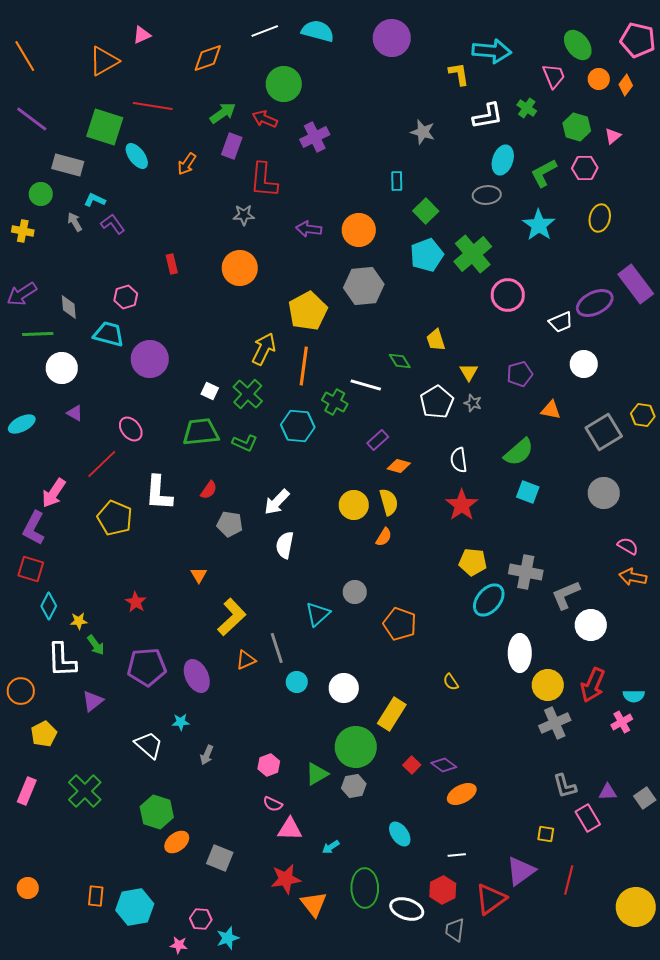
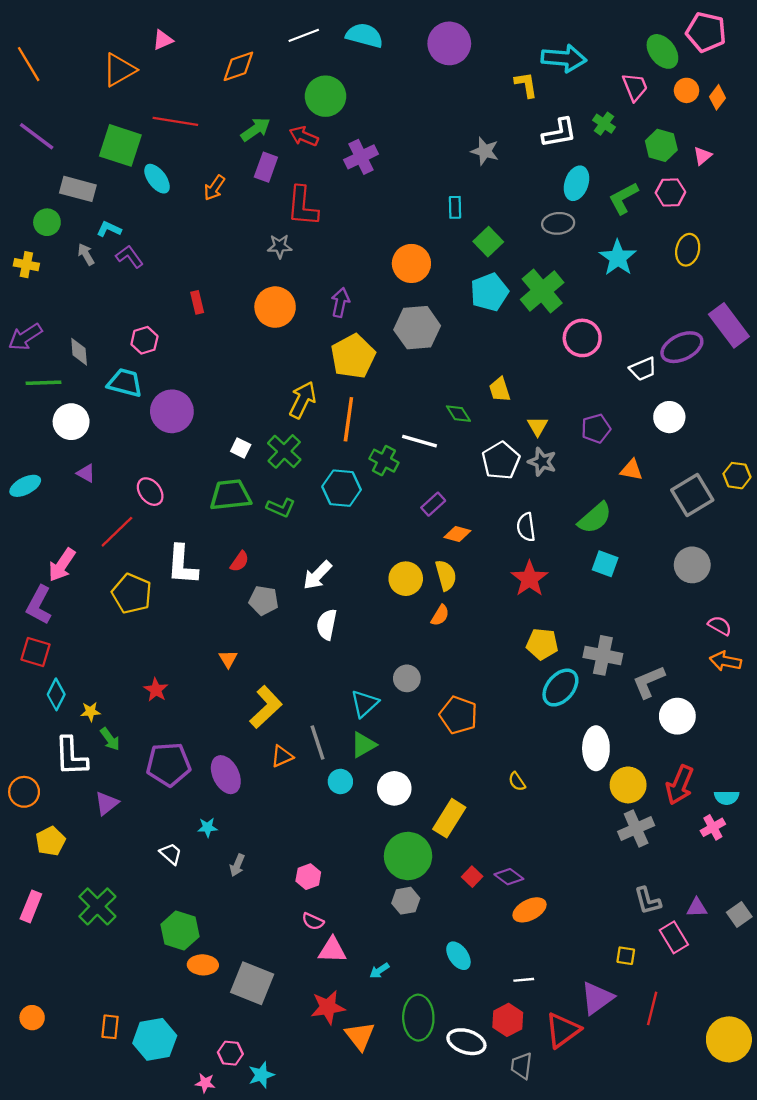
pink pentagon: (638, 40) -> (706, 32), moved
purple arrow: (309, 229) -> (340, 302), moved, turned 95
gray star: (473, 403) -> (542, 462), size x1.4
white trapezoid: (149, 745) -> (171, 854), size x0.7
green triangle: (317, 774) -> (363, 745), moved
orange ellipse: (177, 842) -> (203, 965), turned 40
gray square: (220, 858) -> (252, 983), size x1.4

